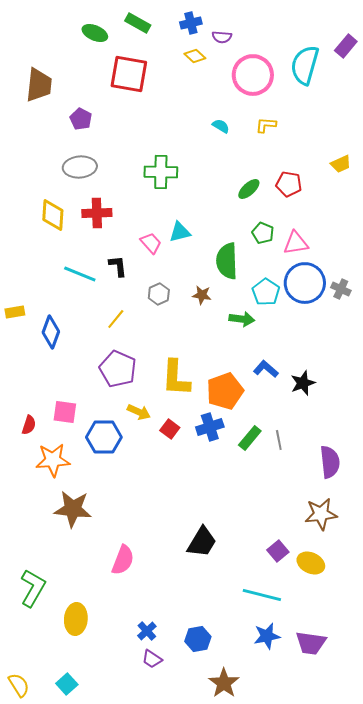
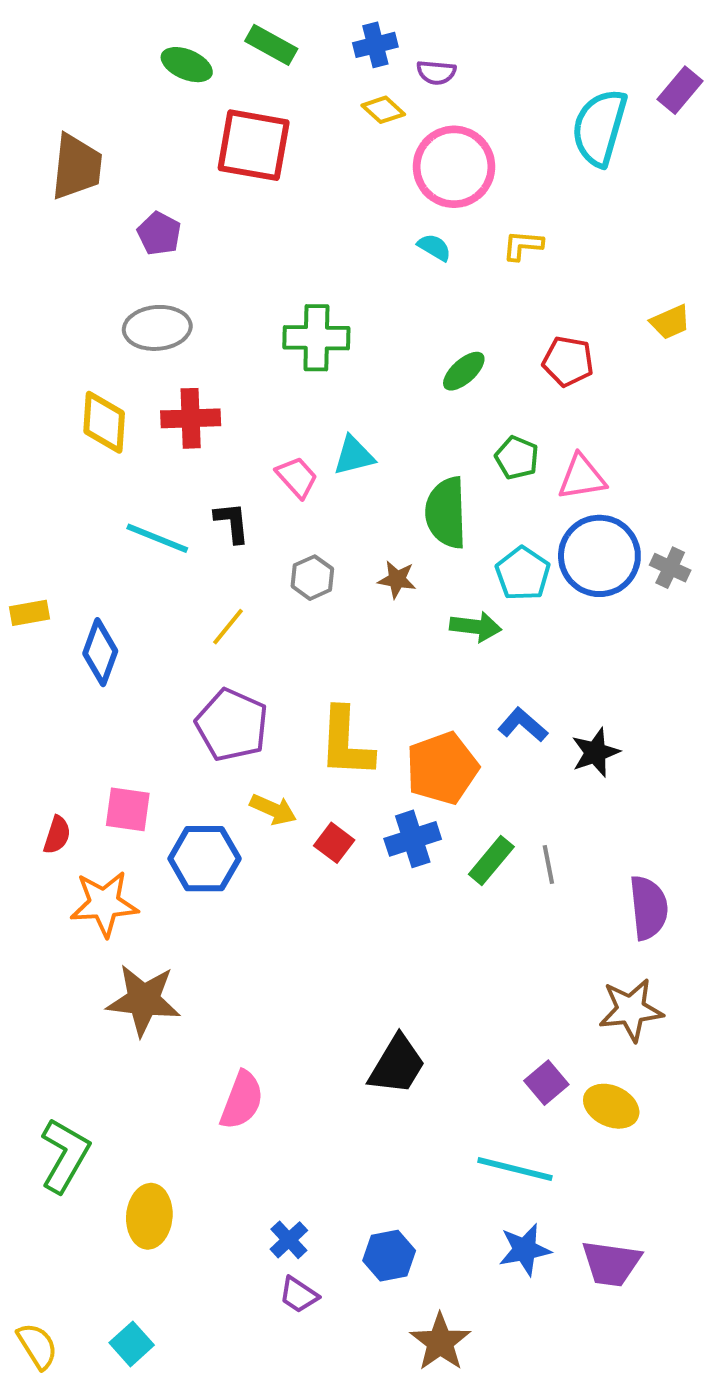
pink circle: (253, 75) -> (454, 167), moved
green ellipse: (249, 189) -> (464, 371), moved

